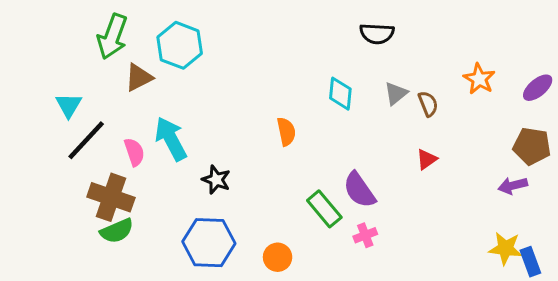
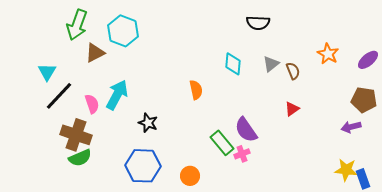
cyan arrow: (171, 139) -> (117, 95), turned 56
pink cross: (365, 235) -> (242, 154), moved

